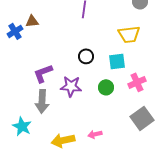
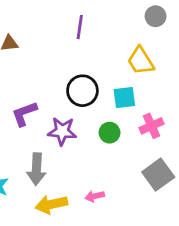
yellow trapezoid: (129, 34) -> (141, 61), turned 65
black circle: (86, 56) -> (82, 91), size x1.5
gray arrow: (42, 101) -> (36, 169), moved

